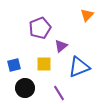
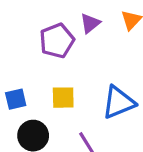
purple triangle: (61, 46) -> (90, 23), moved

